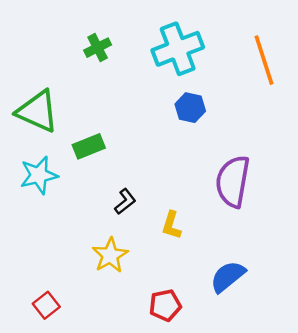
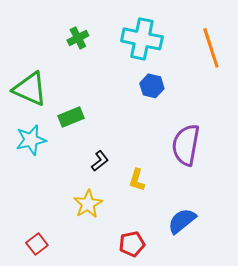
cyan cross: (178, 49) -> (142, 39), turned 33

